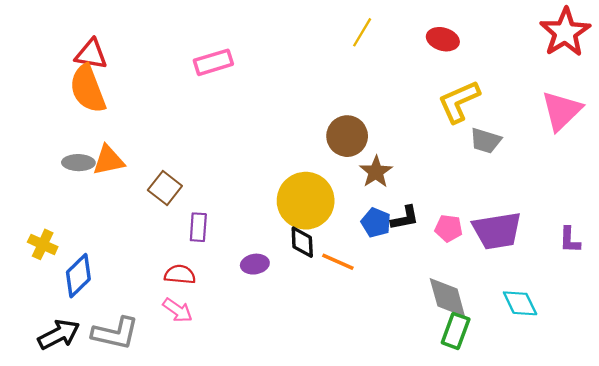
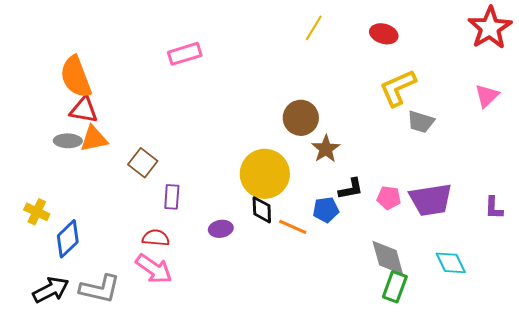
red triangle: (91, 54) -> (84, 110), moved
pink triangle: (562, 111) -> (487, 96), size x0.7
blue pentagon: (376, 223) -> (326, 210), moved, turned -30
pink arrow: (178, 310) -> (154, 269), size x1.4

